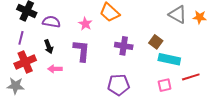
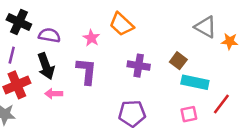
orange star: (200, 17) -> (230, 41), moved
black arrow: (49, 47) -> (46, 66), size x1.5
red line: (191, 77) -> (221, 104), turned -36

